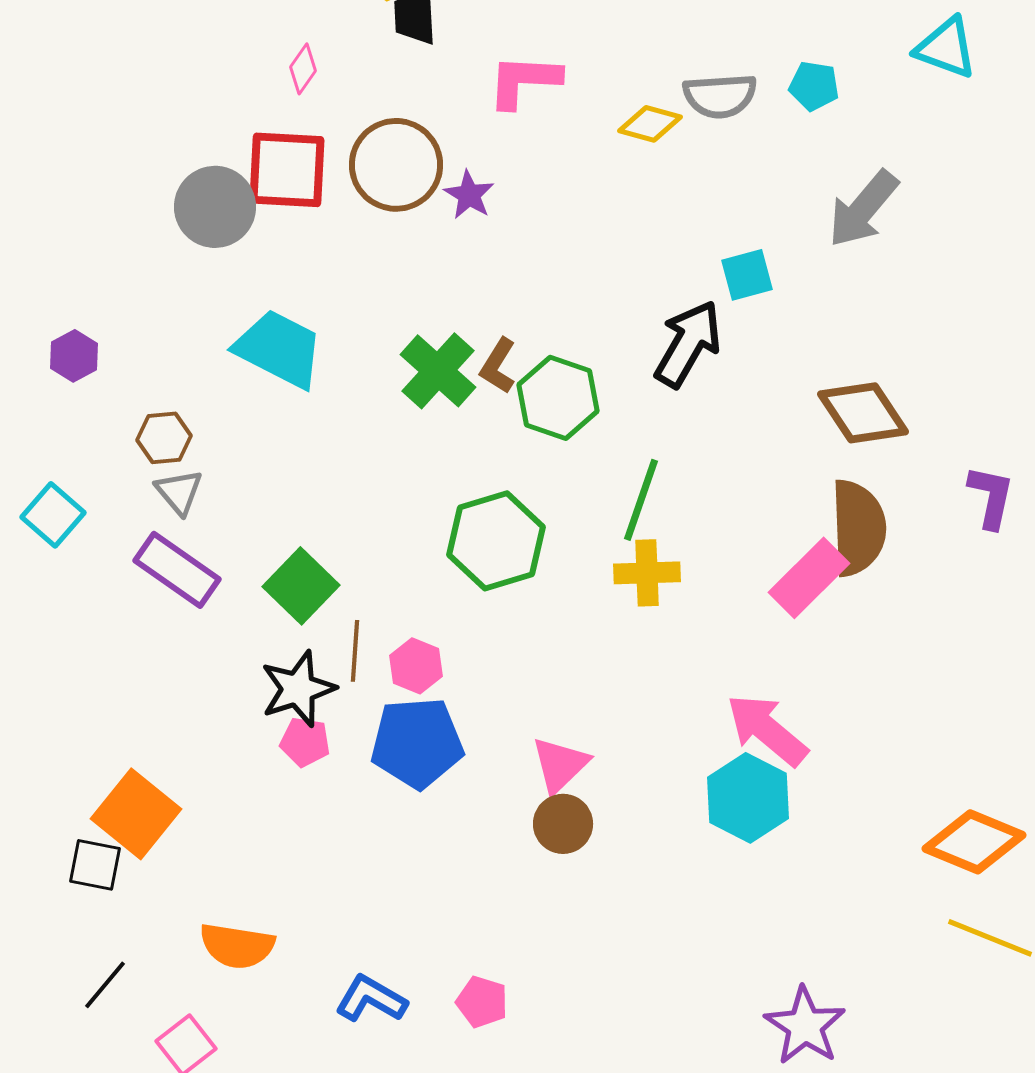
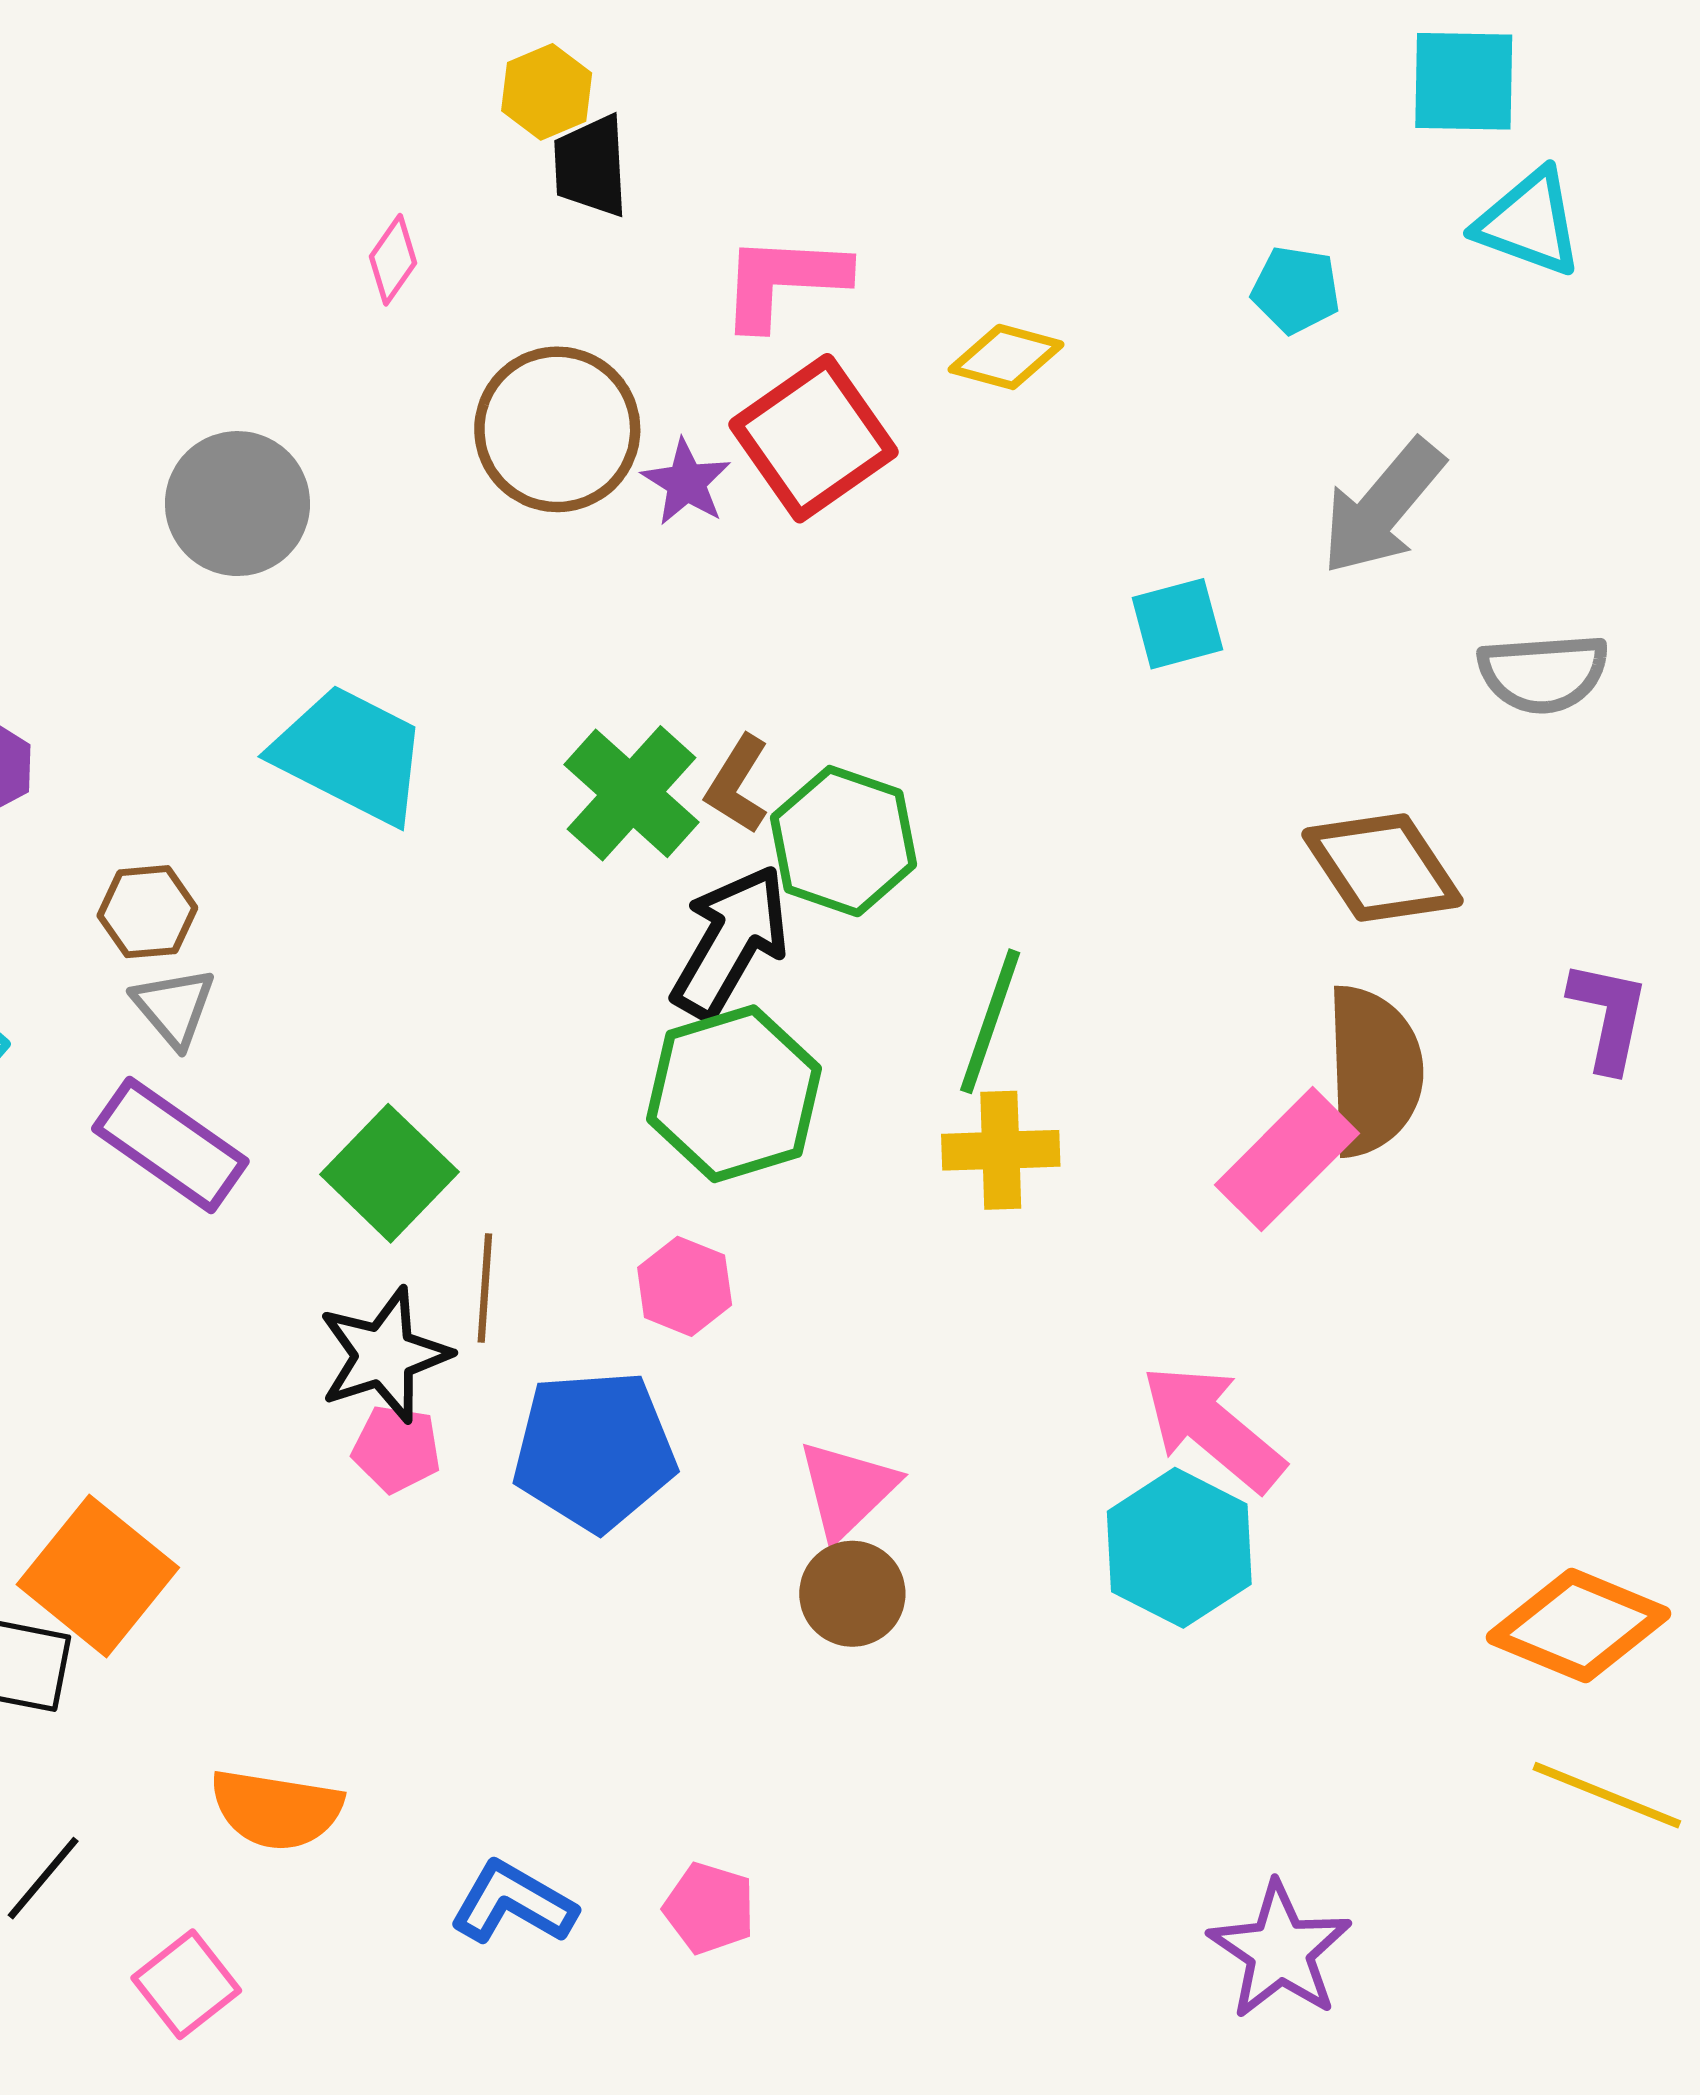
gray semicircle: (720, 96) -> (1543, 673), moved
red square: (287, 170) -> (813, 438), moved, turned -38
black arrow: (688, 344) -> (730, 942), moved
pink hexagon: (416, 666) -> (685, 1286), moved

